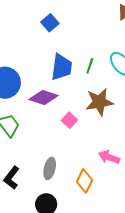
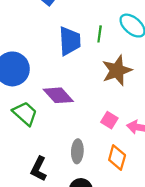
purple diamond: (44, 98) -> (58, 95), moved, turned 40
pink square: (69, 120) -> (109, 120), moved

